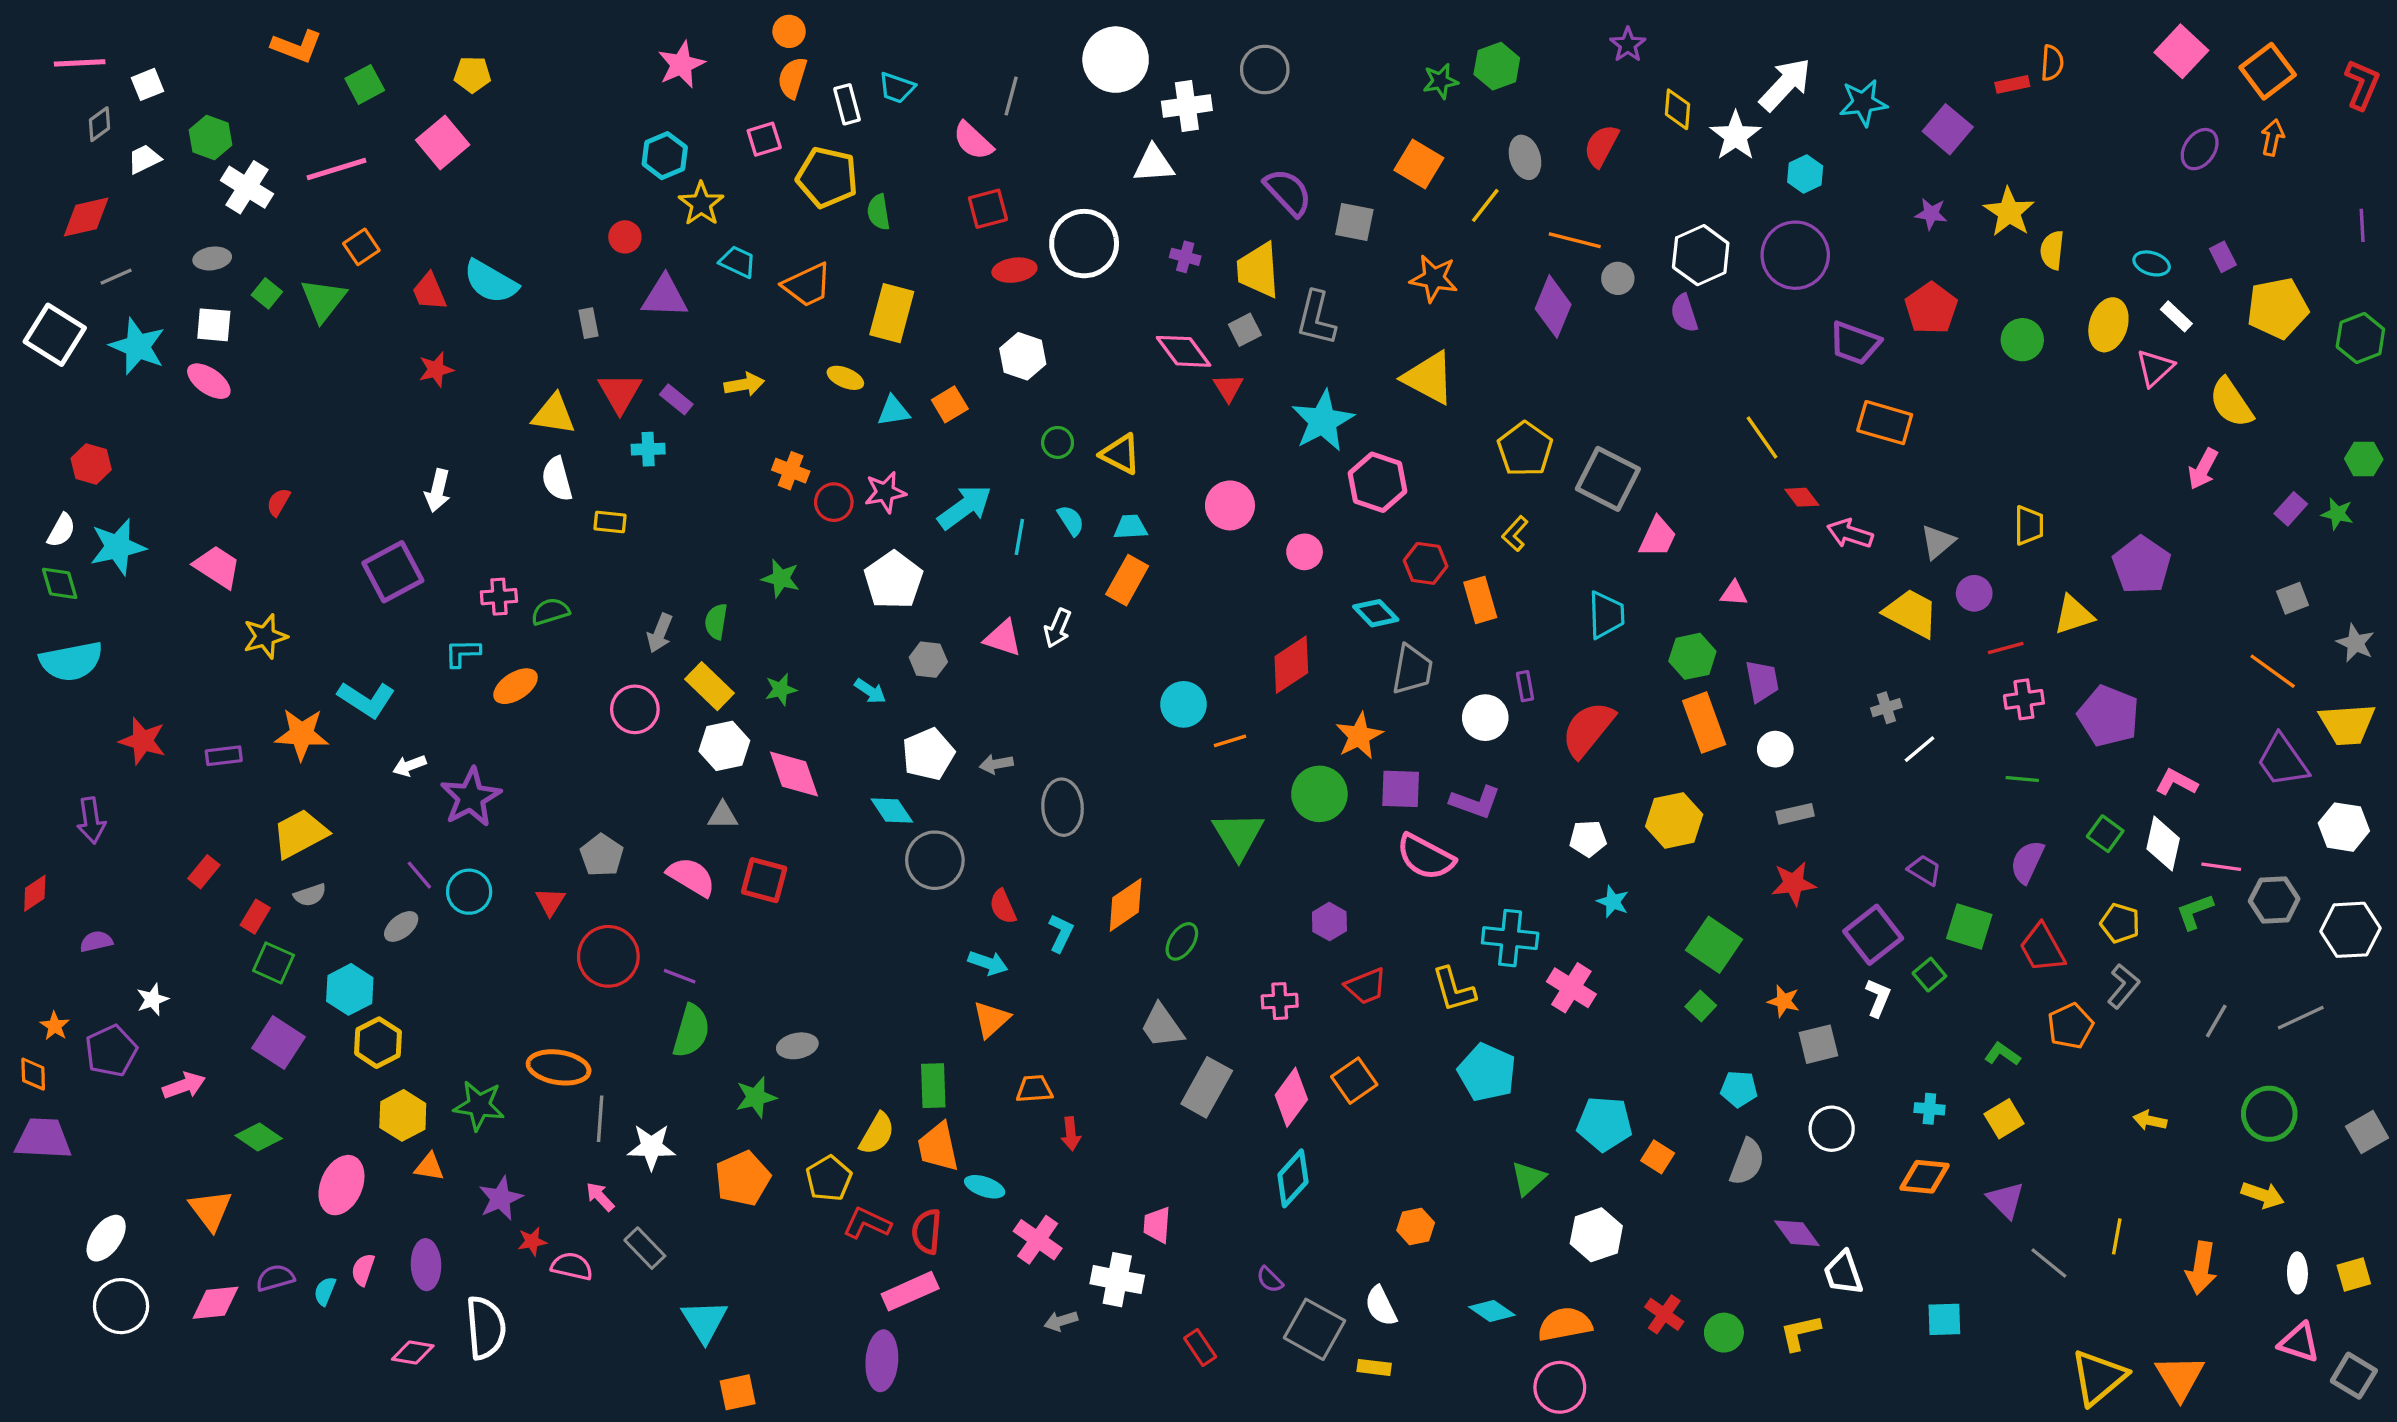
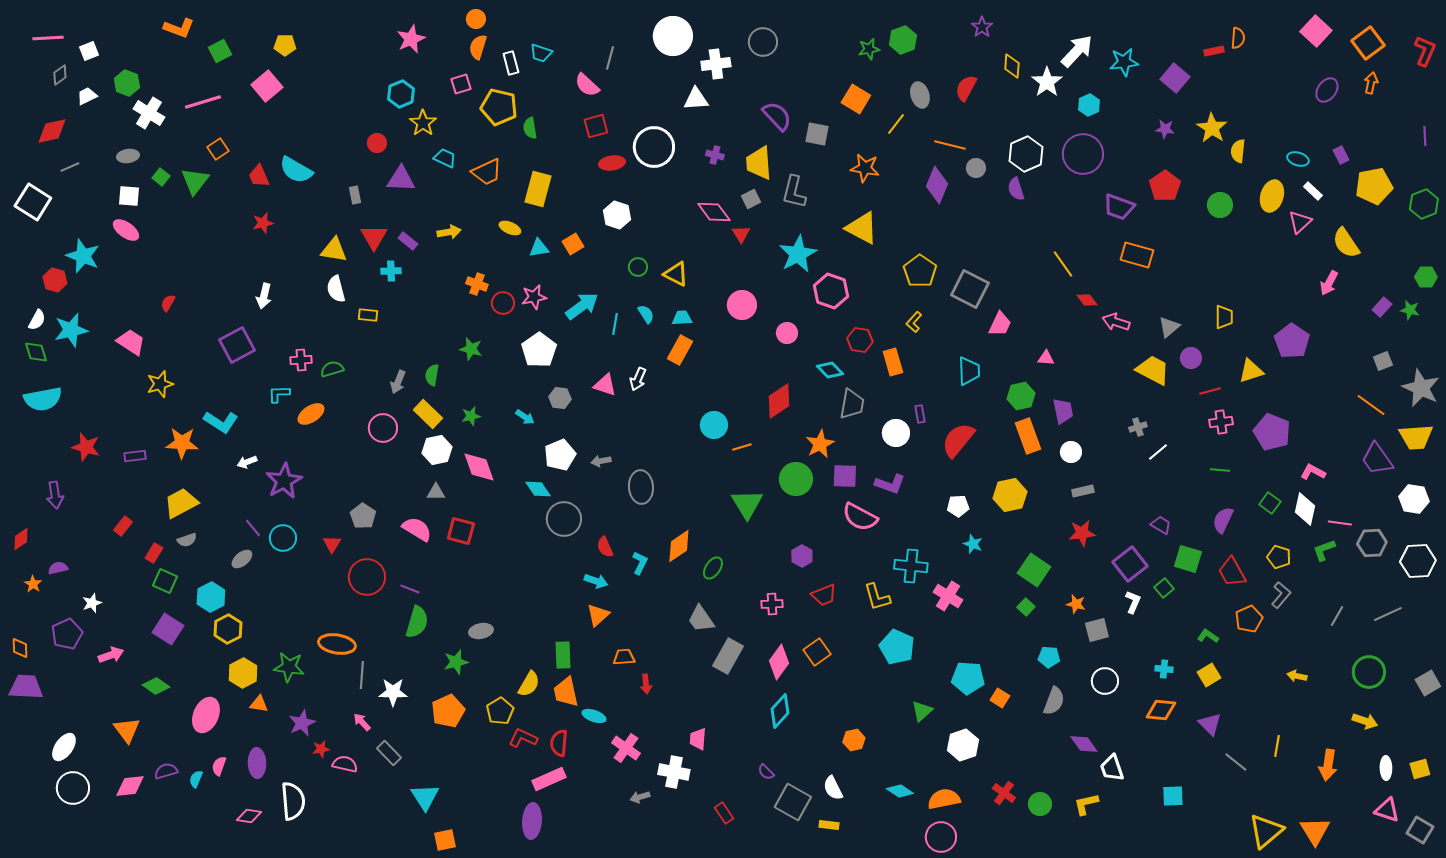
cyan star: (138, 346) -> (83, 256), moved
gray star: (2355, 643) -> (1421, 388), size x1.6
orange star: (55, 1026) -> (33, 584), moved

